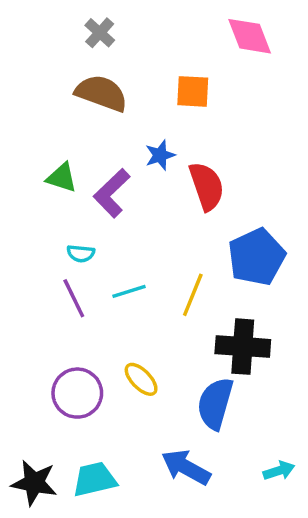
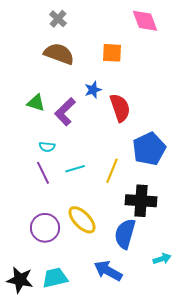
yellow ellipse: (141, 379) -> (82, 220), size x1.4
cyan arrow: (279, 471) -> (162, 259), moved

